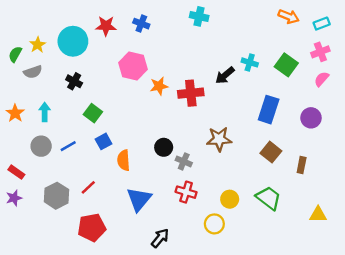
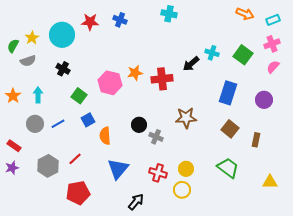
pink hexagon: (133, 66) -> (110, 83), moved
red cross: (186, 192) -> (158, 173), moved
yellow circle: (230, 199) -> (186, 169), moved

